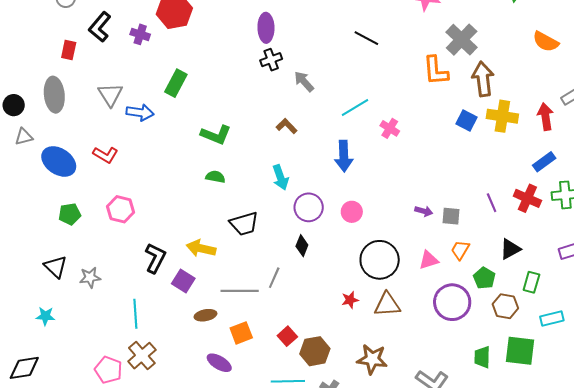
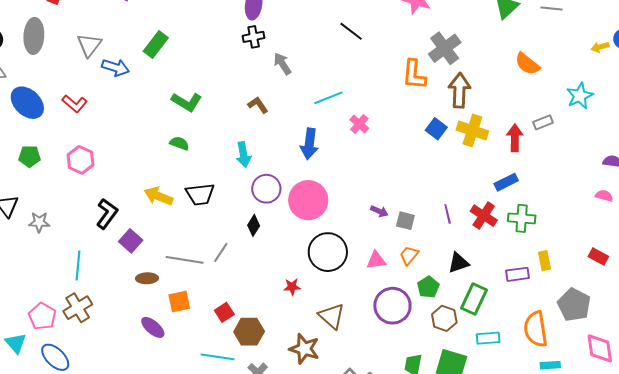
pink circle: (352, 212) -> (308, 200), size x1.8
yellow arrow: (201, 248) -> (159, 196), moved
green rectangle: (531, 282) -> (474, 299), size x1.4
brown triangle: (387, 305) -> (332, 316), moved, turned 36

